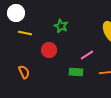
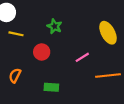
orange semicircle: (24, 72) -> (15, 76), turned -128
green rectangle: (76, 72) -> (51, 87), moved

